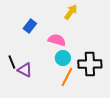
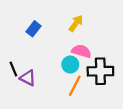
yellow arrow: (71, 12) -> (76, 23), moved
pink semicircle: (57, 40) -> (81, 51), moved

